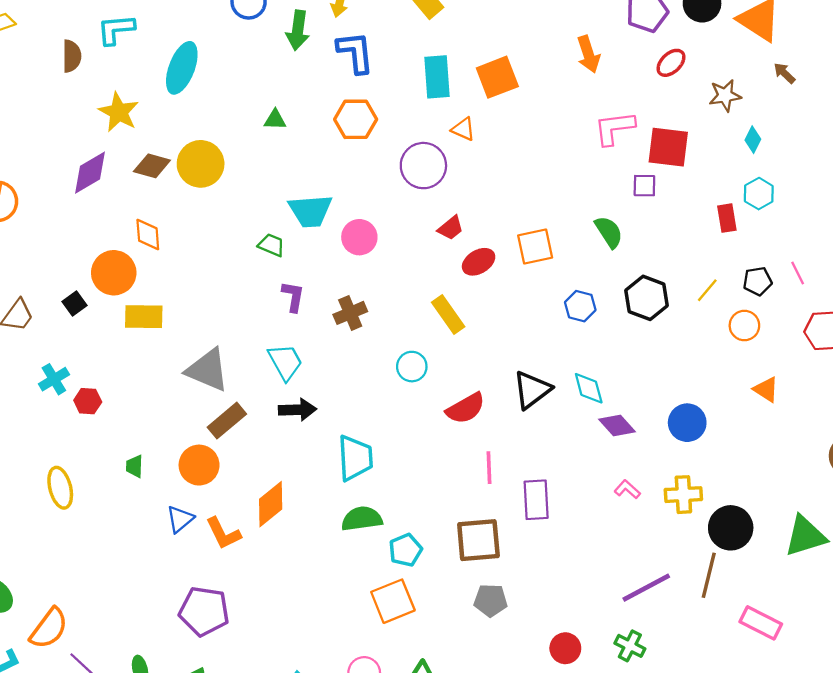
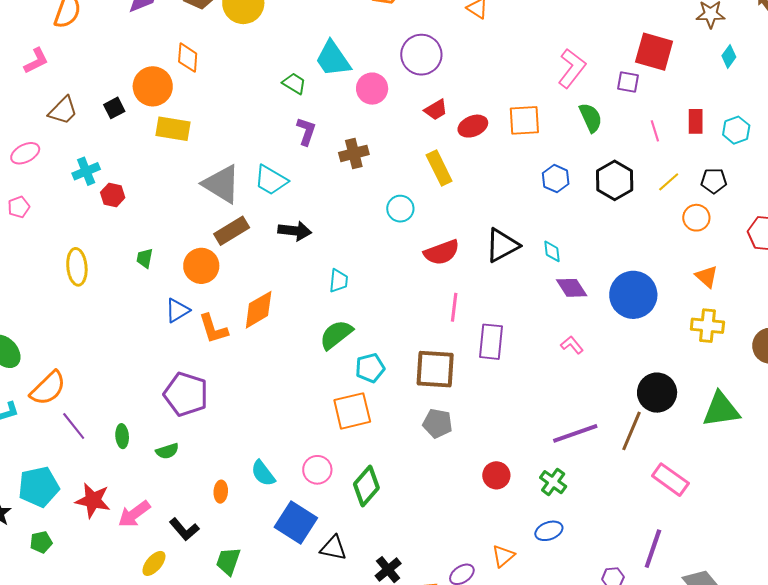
pink L-shape: (614, 128) -> (572, 68), moved, turned 126
purple circle: (423, 166) -> (421, 55), moved
cyan hexagon: (759, 194) -> (736, 130), moved
cyan trapezoid: (310, 211) -> (333, 59), turned 51
red trapezoid: (451, 228) -> (436, 110), moved
pink line: (798, 273) -> (655, 131), moved
cyan trapezoid: (285, 362) -> (271, 180), moved, turned 141
cyan diamond: (589, 388) -> (552, 251), size x0.7
blue circle: (687, 423) -> (633, 295), size x1.4
cyan trapezoid: (355, 458) -> (339, 281), size x0.6
yellow cross: (683, 495) -> (707, 326), moved
green semicircle: (362, 519) -> (336, 335), turned -39

